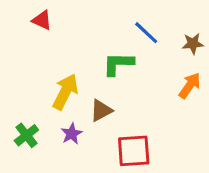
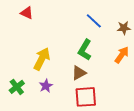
green L-shape: (118, 64) -> (85, 50), moved, turned -60
brown triangle: (101, 110) -> (79, 73), moved

